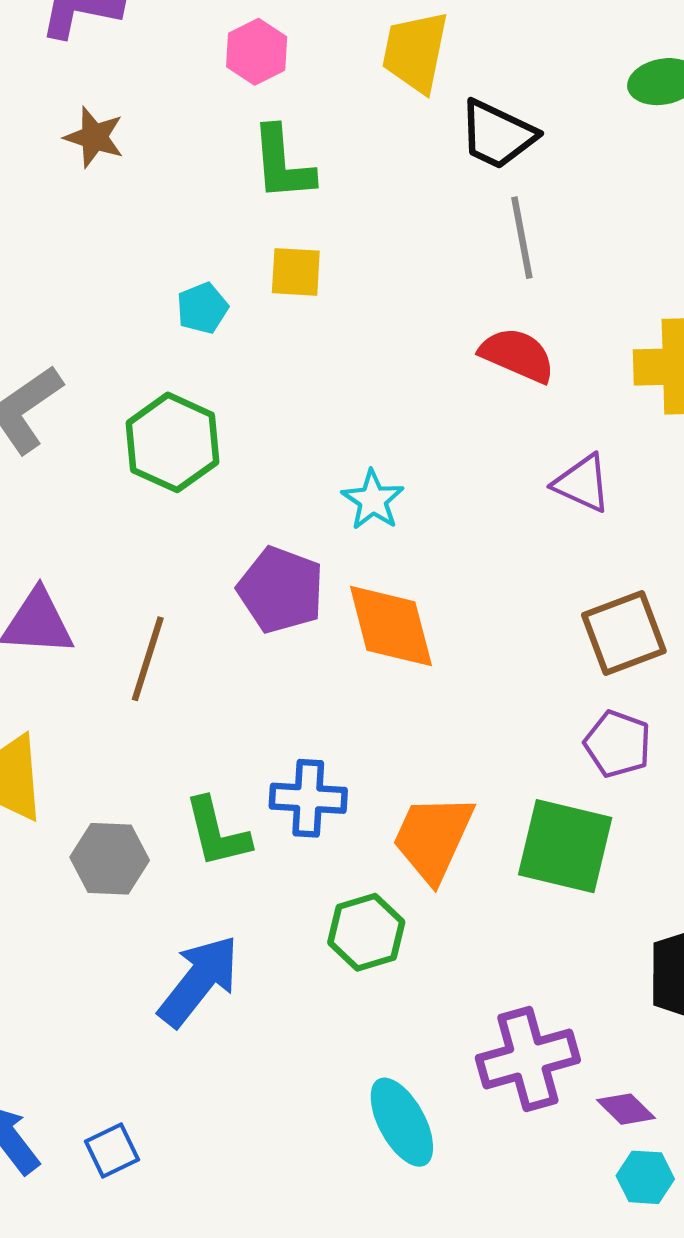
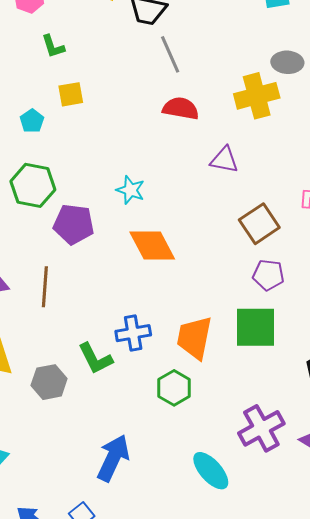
green L-shape: (282, 164) -> (53, 46), size x0.7
purple pentagon: (281, 590) -> (74, 224), moved
blue arrow: (199, 981) -> (113, 458), moved

